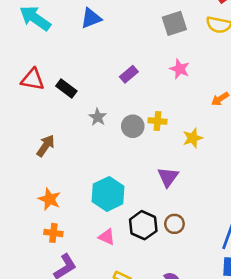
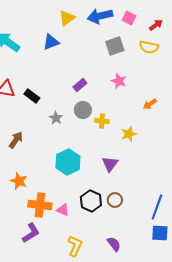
gray circle: (133, 126) -> (83, 110), moved
cyan hexagon: (108, 194) -> (68, 162), moved
orange cross: (53, 233) -> (40, 205), moved, size x1.6

